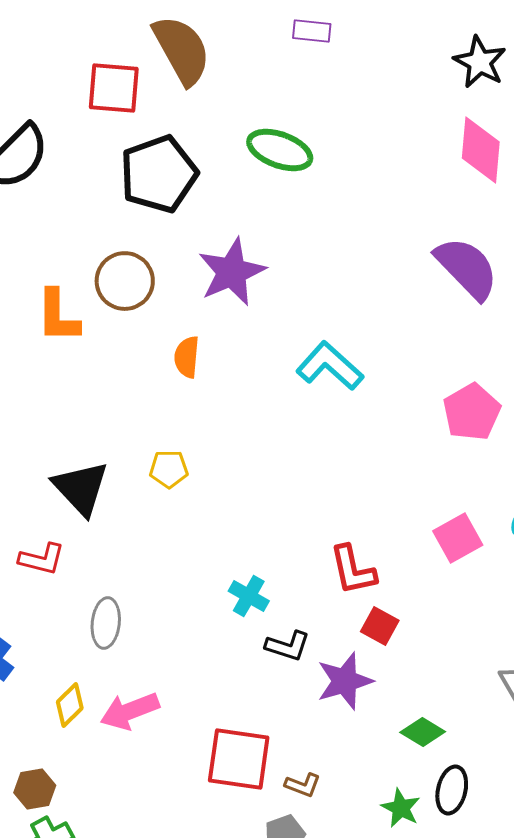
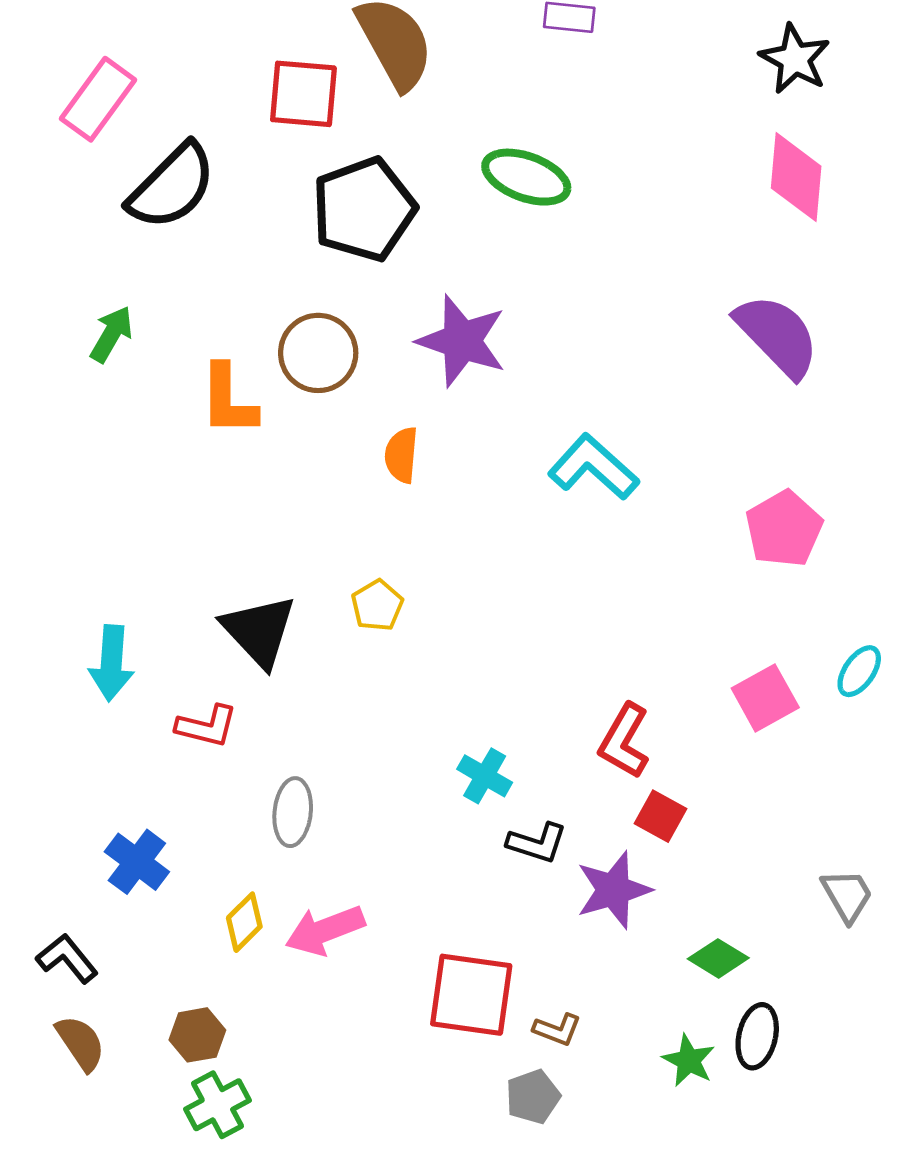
purple star: (232, 272) -> (462, 341), turned -30
yellow pentagon: (169, 469) -> (377, 605), turned -30
red L-shape: (353, 570) -> (624, 741), turned 42

